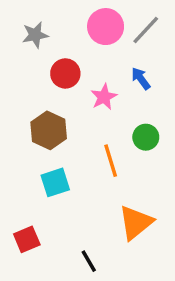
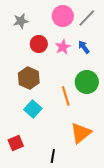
pink star: (104, 97) -> (63, 47), moved
green circle: (146, 137) -> (87, 82), size x1.5
cyan square: (55, 182) -> (33, 109), turned -30
black line: (89, 261) -> (53, 156), turned 40

